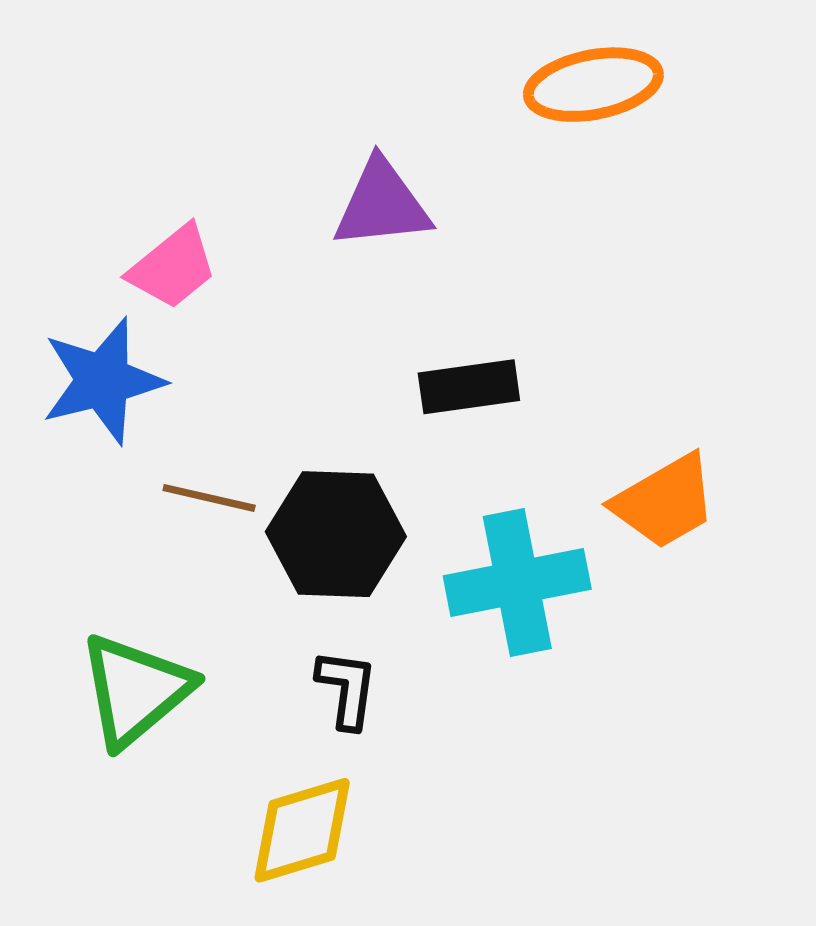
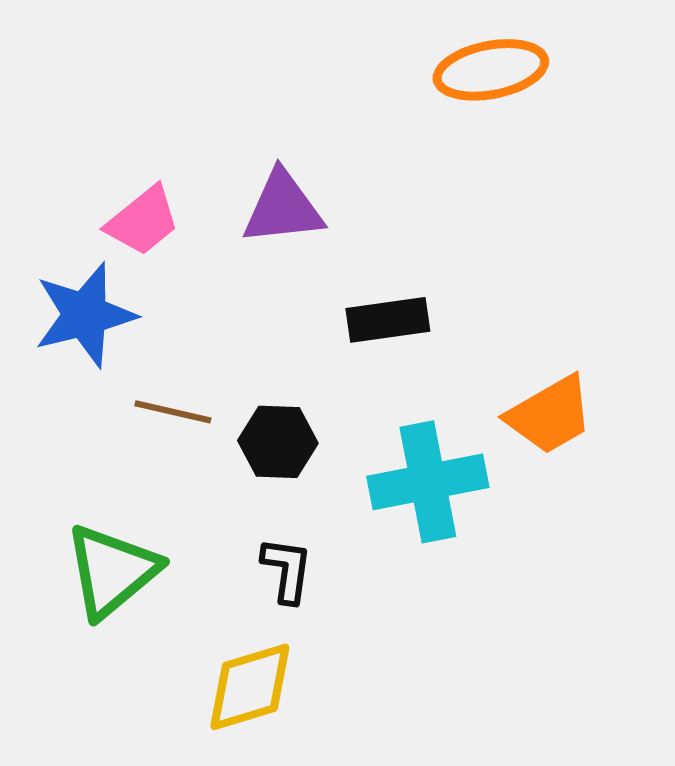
purple triangle: (382, 204) -> (283, 208), moved
black hexagon: (336, 534) -> (278, 442), size x0.7

